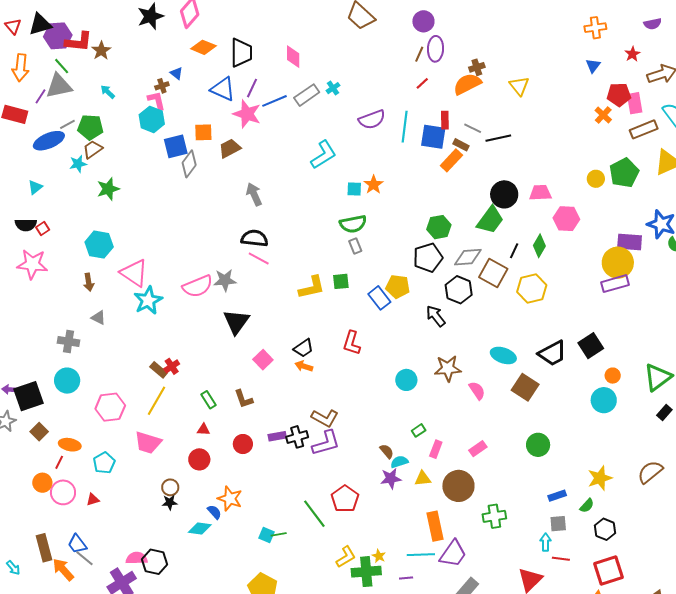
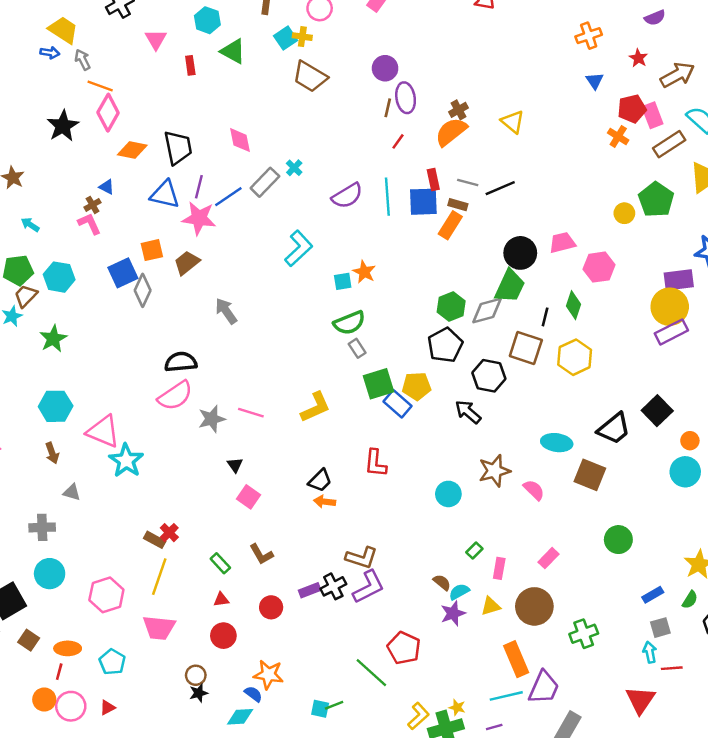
cyan hexagon: (152, 119) -> (59, 277), moved
black semicircle: (254, 238) -> (181, 362), moved
gray diamond: (468, 257) -> (487, 311), moved
pink line: (259, 258) -> (251, 413), moved
green square: (341, 281) -> (379, 384), moved, size x1.5
pink semicircle: (198, 286) -> (175, 396), moved
black triangle: (236, 322) -> (235, 465), size x0.5
pink square: (263, 360) -> (249, 497), moved

